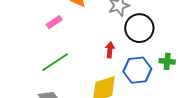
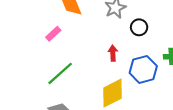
black circle: (139, 28) -> (139, 27), size x0.6

